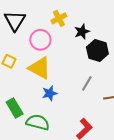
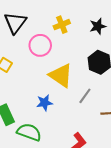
black star: (82, 32) -> (98, 26), moved
yellow triangle: (40, 68) -> (61, 75), moved

